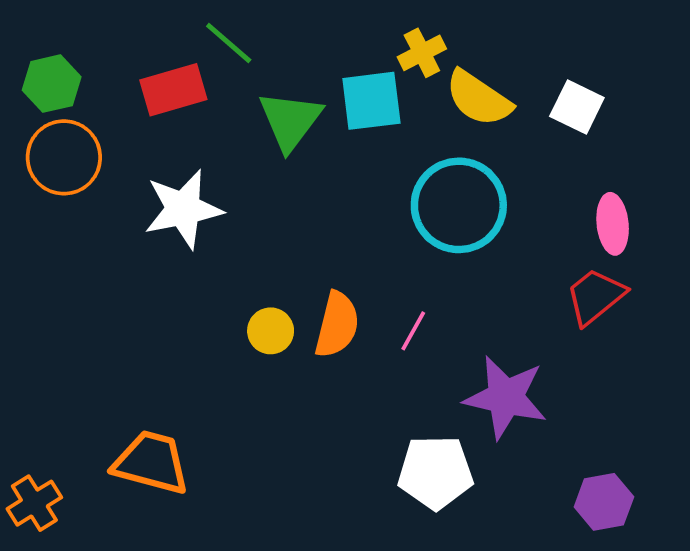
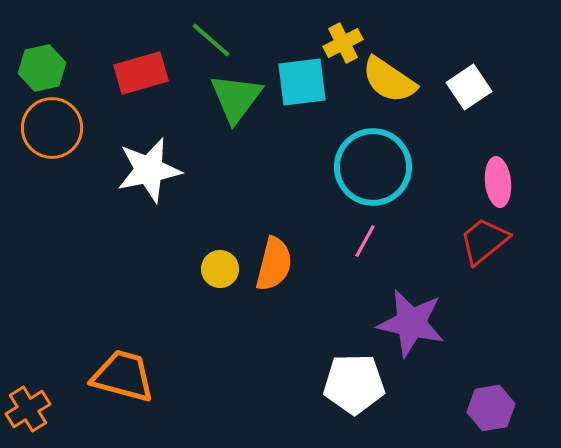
green line: (229, 43) -> (211, 40), moved
white square: (577, 107) -> (469, 87), turned 30
pink line: (413, 331) -> (365, 241), moved

